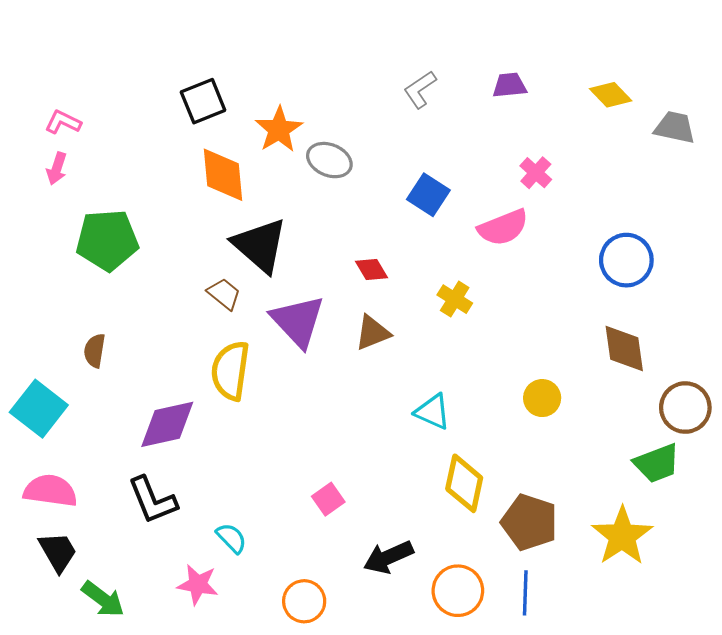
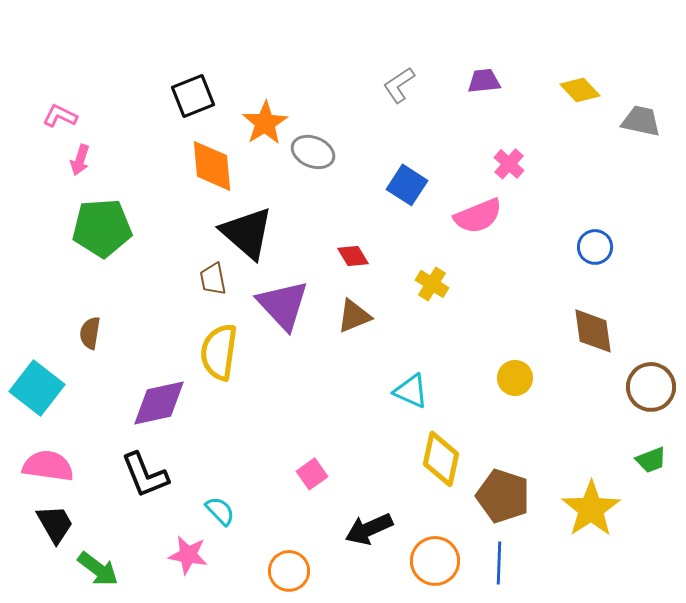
pink arrow: (57, 168) -> (80, 160), moved
blue circle: (626, 260) -> (595, 247), size x0.7
brown trapezoid: (224, 294) -> (213, 279), turned -140
green trapezoid: (657, 463) -> (651, 460), moved, size x0.7

